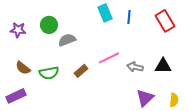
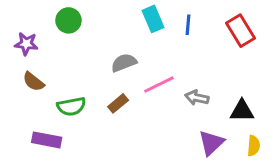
green circle: (49, 25) -> (68, 20), moved
gray semicircle: (67, 40) -> (124, 63), moved
black triangle: (163, 66) -> (242, 111), moved
brown semicircle: (23, 68) -> (34, 82), moved
purple rectangle: (16, 96) -> (47, 140), moved, turned 36

